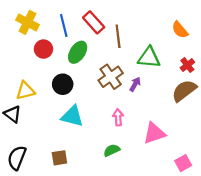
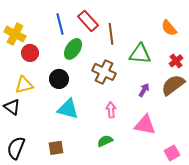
yellow cross: (27, 22) -> (15, 34), moved
red circle: (43, 49) -> (30, 53), moved
brown cross: (111, 77) -> (104, 72), turned -30
purple arrow: (135, 84) -> (144, 90), moved
pink triangle: (154, 133) -> (145, 125), turned 30

